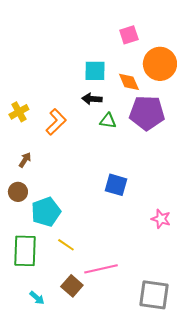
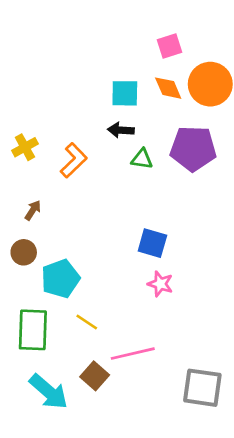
orange diamond: (129, 82) -> (168, 88), moved
pink star: (161, 219) -> (160, 284), moved
cyan arrow: (37, 298) -> (49, 392), size x2.0

